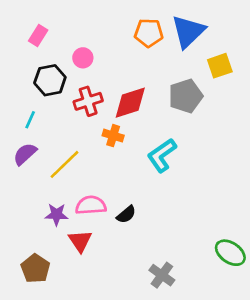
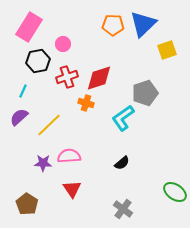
pink rectangle: (38, 35) -> (29, 27), size x1.8
gray pentagon: (186, 96) -> (145, 93), moved
black semicircle: (126, 215) -> (122, 163), moved
red triangle: (80, 241) -> (72, 189), moved

